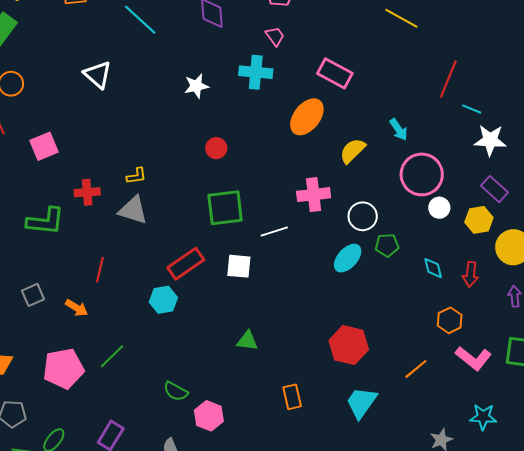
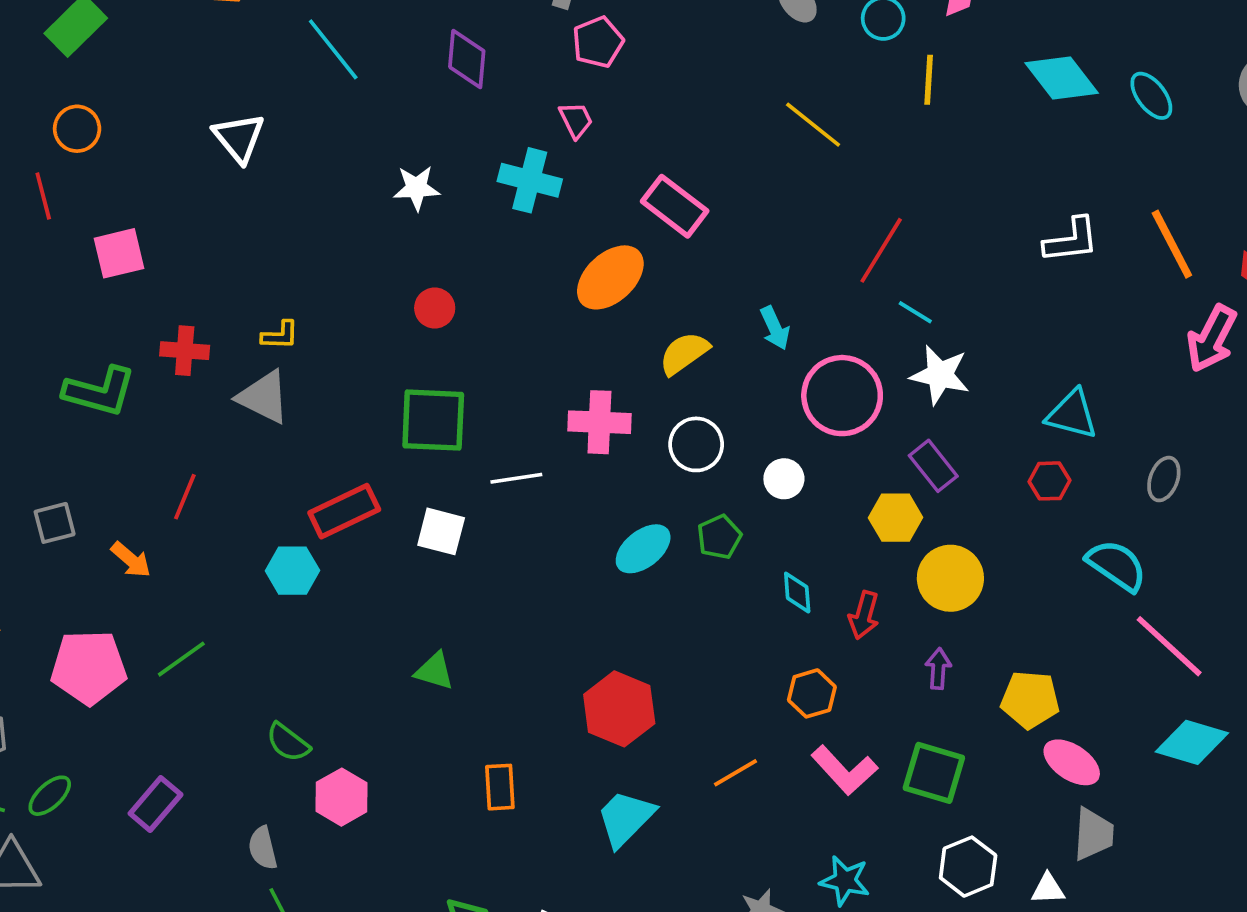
pink circle: (422, 174) -> (842, 396), moved
white circle: (439, 208) -> (784, 479), moved
white circle: (363, 216) -> (696, 444), moved
green pentagon: (387, 245) -> (719, 537), turned -30

